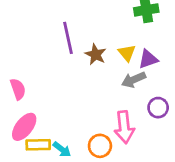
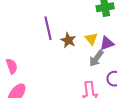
gray arrow: (134, 80) -> (96, 58), turned -30

